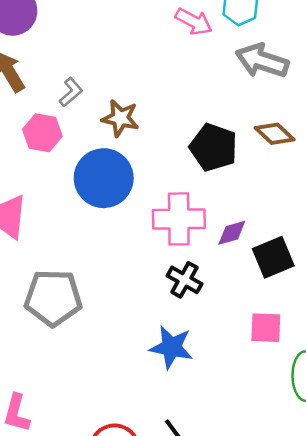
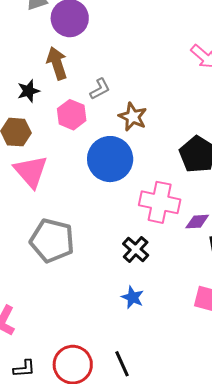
black cross: (184, 280) -> (136, 249), moved
blue star: (171, 347) -> (133, 297), size x0.7

